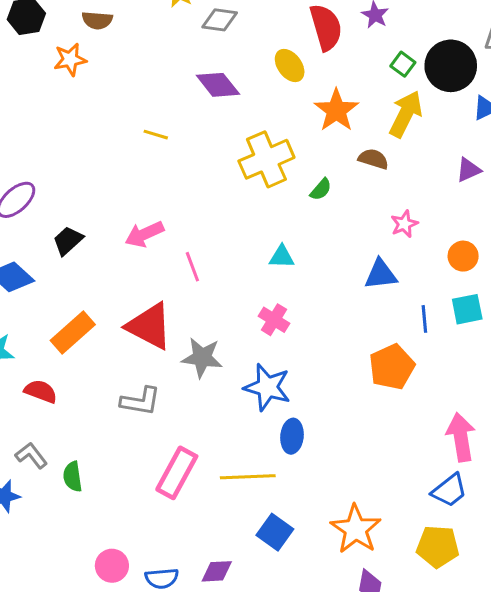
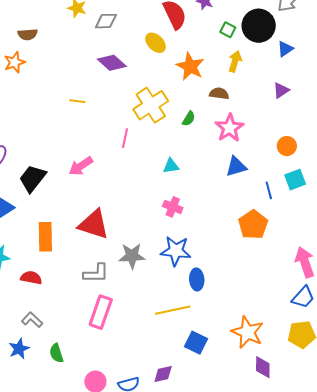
yellow arrow: (406, 114) -> (235, 61), size x0.7
pink star: (404, 224) -> (229, 128), moved, size x1.6
black trapezoid: (68, 241) -> (32, 178), size x1.4
pink line: (192, 267) -> (125, 138), moved, turned 42
orange rectangle: (73, 333) -> (45, 237), turned -40
gray star: (202, 358) -> (132, 256), moved
pink rectangle: (177, 473) -> (101, 312), moved
green semicircle: (73, 477) -> (56, 353), moved

